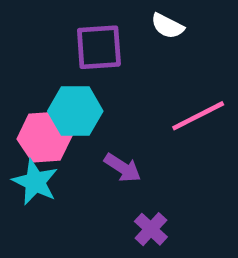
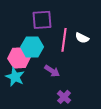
white semicircle: (167, 26) -> (82, 38), moved
pink line: (198, 116) -> (64, 40), moved, turned -55

